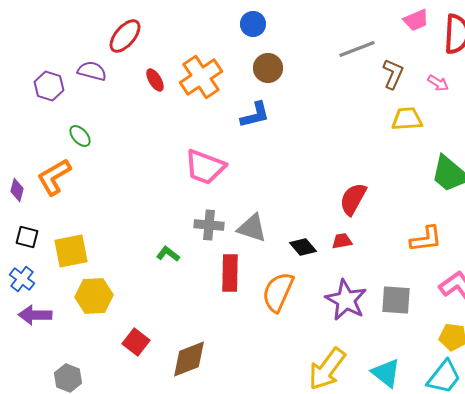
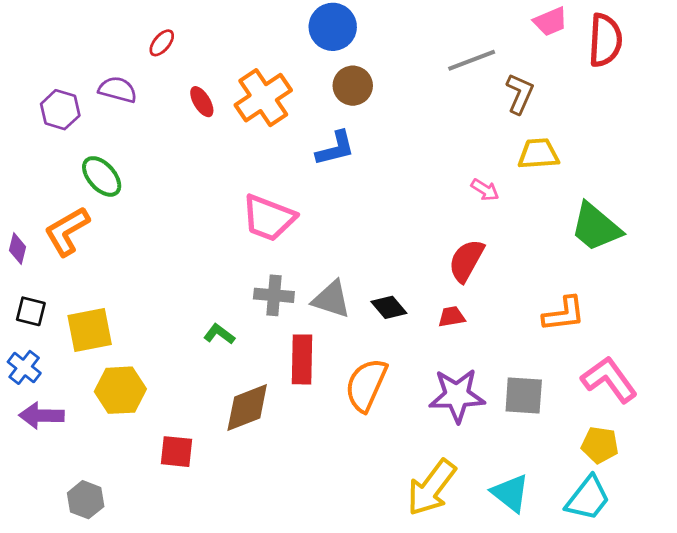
blue circle: (253, 24) -> (333, 27), size x1.4
red ellipse: (125, 36) -> (162, 43), size x0.6
pink arrow: (438, 83) -> (485, 190), moved
green ellipse: (80, 136) -> (102, 176), size x1.4
black diamond: (303, 247) -> (389, 307), moved
purple star: (346, 300) -> (457, 396), turned -30
red square: (136, 342) -> (176, 452), turned -32
brown diamond: (189, 359) -> (247, 408), moved

